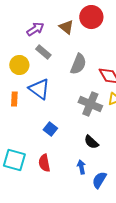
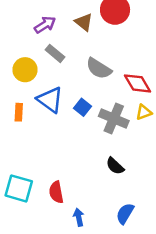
gray semicircle: (78, 64) -> (99, 68), turned 100
blue square: (50, 129) -> (82, 107), moved
blue arrow: (81, 167) -> (79, 217), moved

